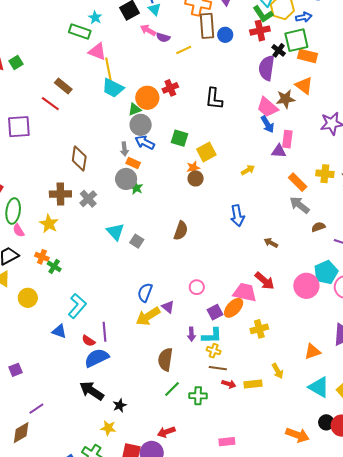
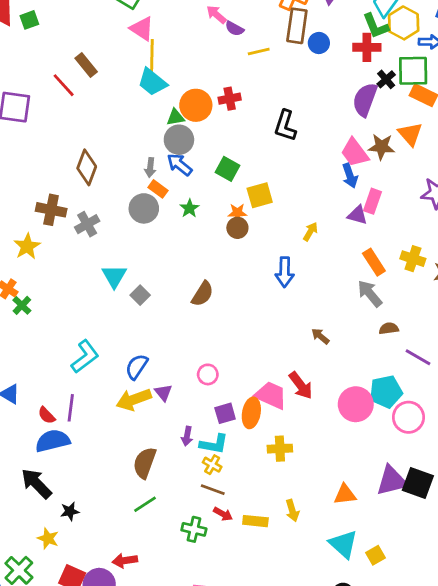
yellow arrow: (248, 170) -> (310, 232), turned -40
green star: (136, 188) -> (189, 208), moved
blue arrow: (237, 216) -> (285, 272), moved
cyan L-shape: (77, 306) -> (85, 357), moved
orange ellipse: (234, 308) -> (251, 413), turned -45
green cross: (198, 396) -> (194, 529), moved

